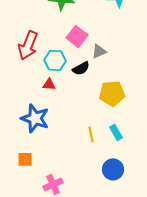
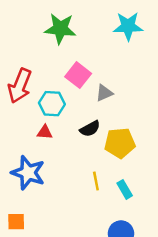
black semicircle: (81, 68) -> (90, 129), moved
yellow line: (91, 134) -> (96, 181), moved

